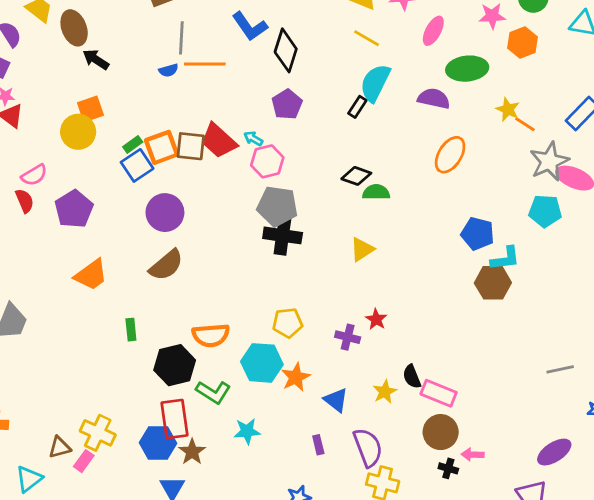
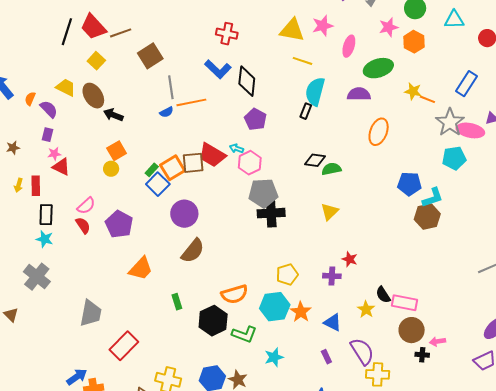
yellow circle: (78, 132) -> (111, 169), size x0.6
red rectangle: (175, 419) -> (124, 346), moved, turned 64

